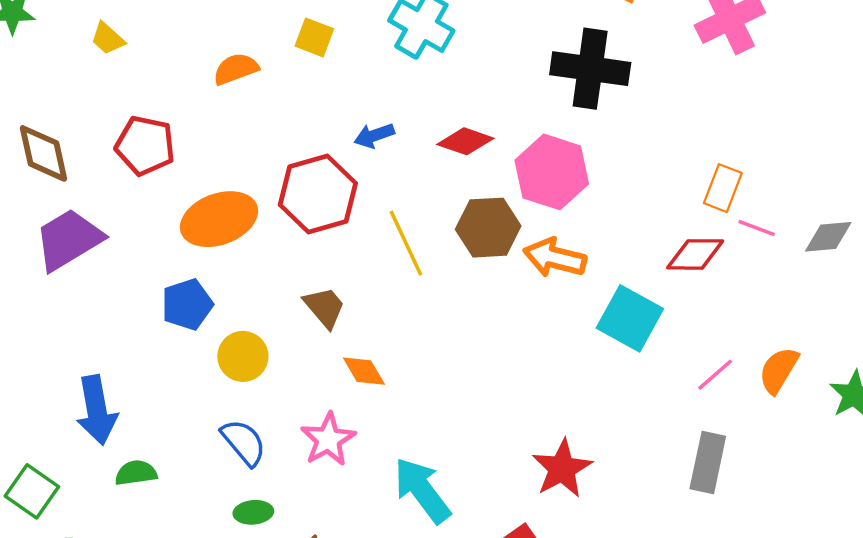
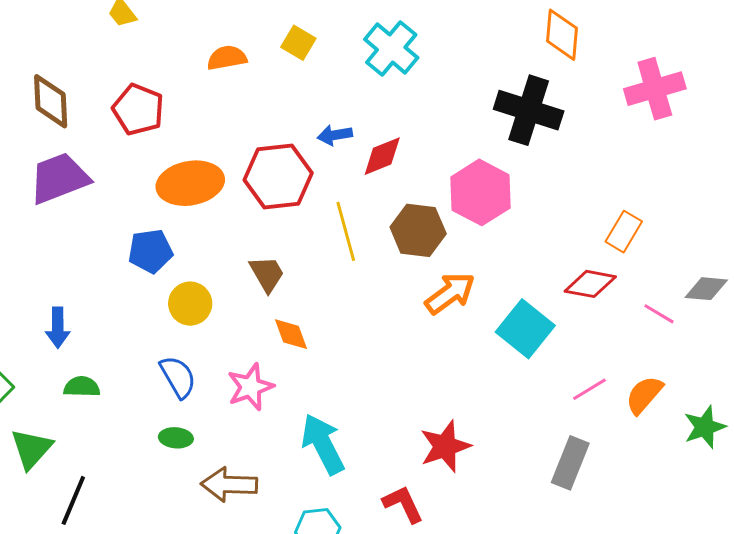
red diamond: (465, 141) -> (382, 156), moved, turned -51
pink line: (757, 228) -> (659, 314), moved
orange arrow: (555, 258) -> (450, 293), moved, turned 120
blue arrow: (97, 410) -> (58, 328), size x0.7

